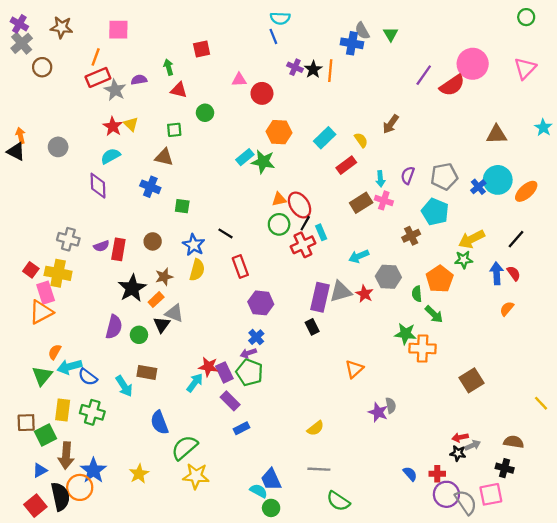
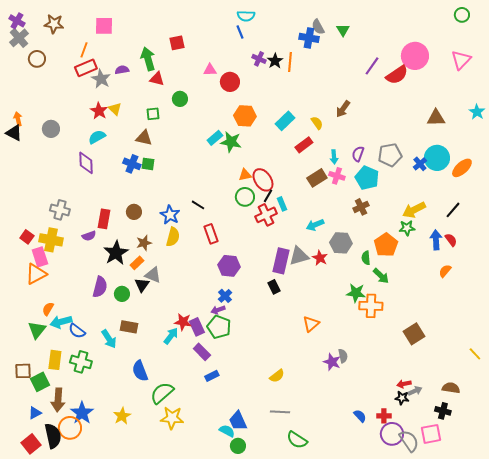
green arrow: (169, 67) -> (148, 59), size x1.6
green square: (182, 206) -> (148, 164), moved
cyan pentagon: (435, 212) -> (367, 178), moved
purple semicircle: (101, 246) -> (89, 236), moved

